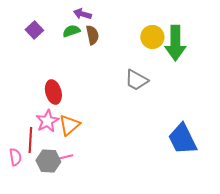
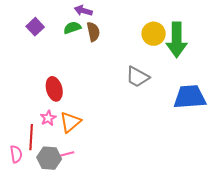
pink star: (47, 121) -> (48, 118), size x0.7
blue trapezoid: (182, 139) -> (190, 97), moved, turned 112

